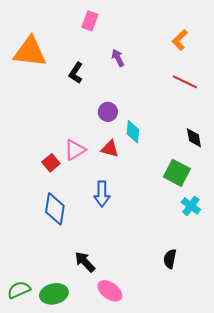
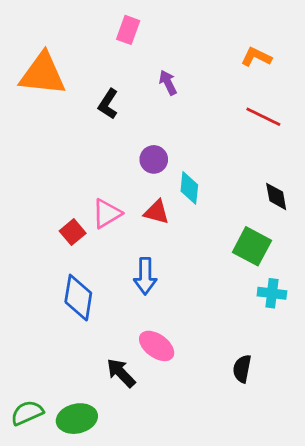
orange L-shape: (180, 40) -> (256, 57), turned 70
cyan cross: (191, 206) -> (272, 293), turned -30
pink ellipse: (110, 291) -> (157, 346), moved

